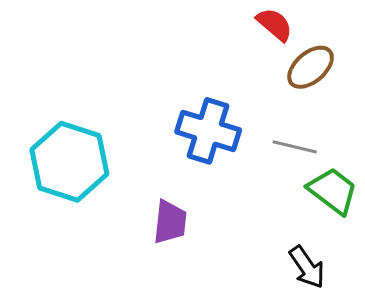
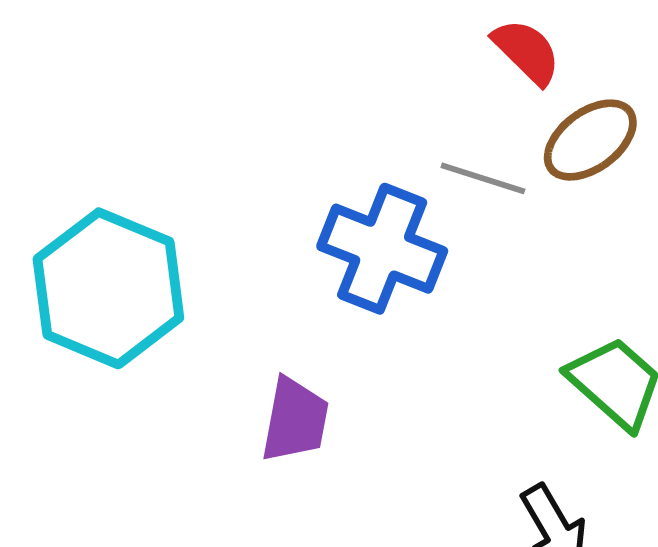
gray line: (295, 147) -> (483, 178), moved

